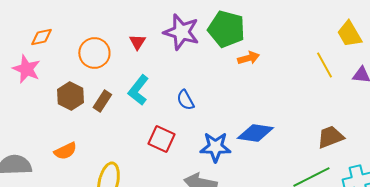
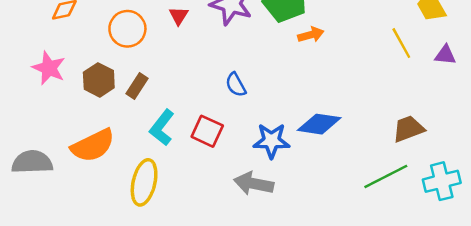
pink star: (26, 69) -> (49, 68), moved
cyan L-shape: (138, 90) -> (162, 128), moved
orange semicircle: (65, 151) -> (93, 145), size x1.6

